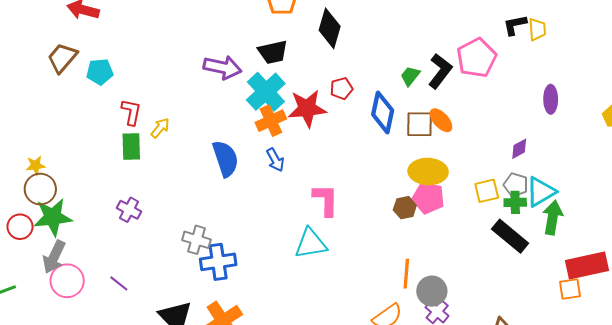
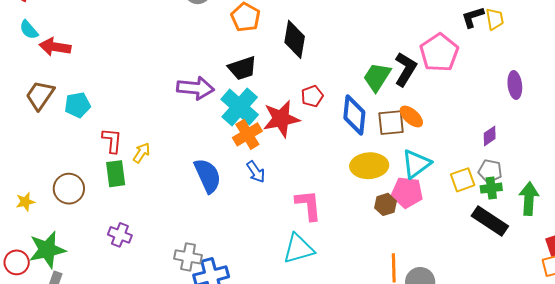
green trapezoid: (410, 76) -> (377, 77), size x1.5
yellow ellipse: (428, 172) -> (369, 166), moved
brown circle: (40, 189) -> (69, 189), moved
cyan triangle: (541, 192) -> (416, 164), moved

